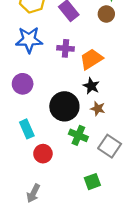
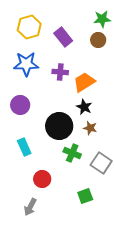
red circle: (43, 154) -> (42, 179), moved

